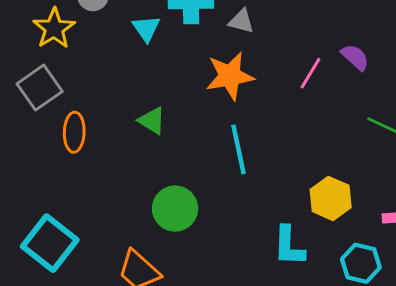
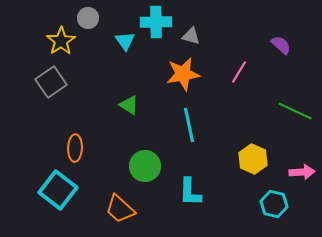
purple semicircle: (355, 57) -> (281, 45), moved
orange ellipse: (74, 132) -> (75, 148), moved
cyan L-shape: (289, 246) -> (190, 192), moved

